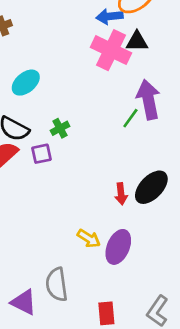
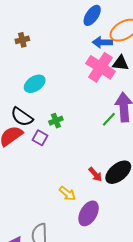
purple square: (41, 154) -> (40, 138), turned 35
red arrow: (121, 194) -> (95, 174), turned -42
yellow arrow: (89, 238) -> (67, 194), moved

